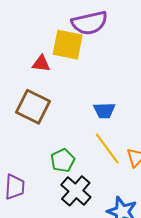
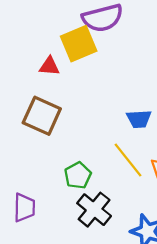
yellow square: (68, 45) -> (79, 44), turned -32
blue trapezoid: (104, 110) -> (139, 119), moved

